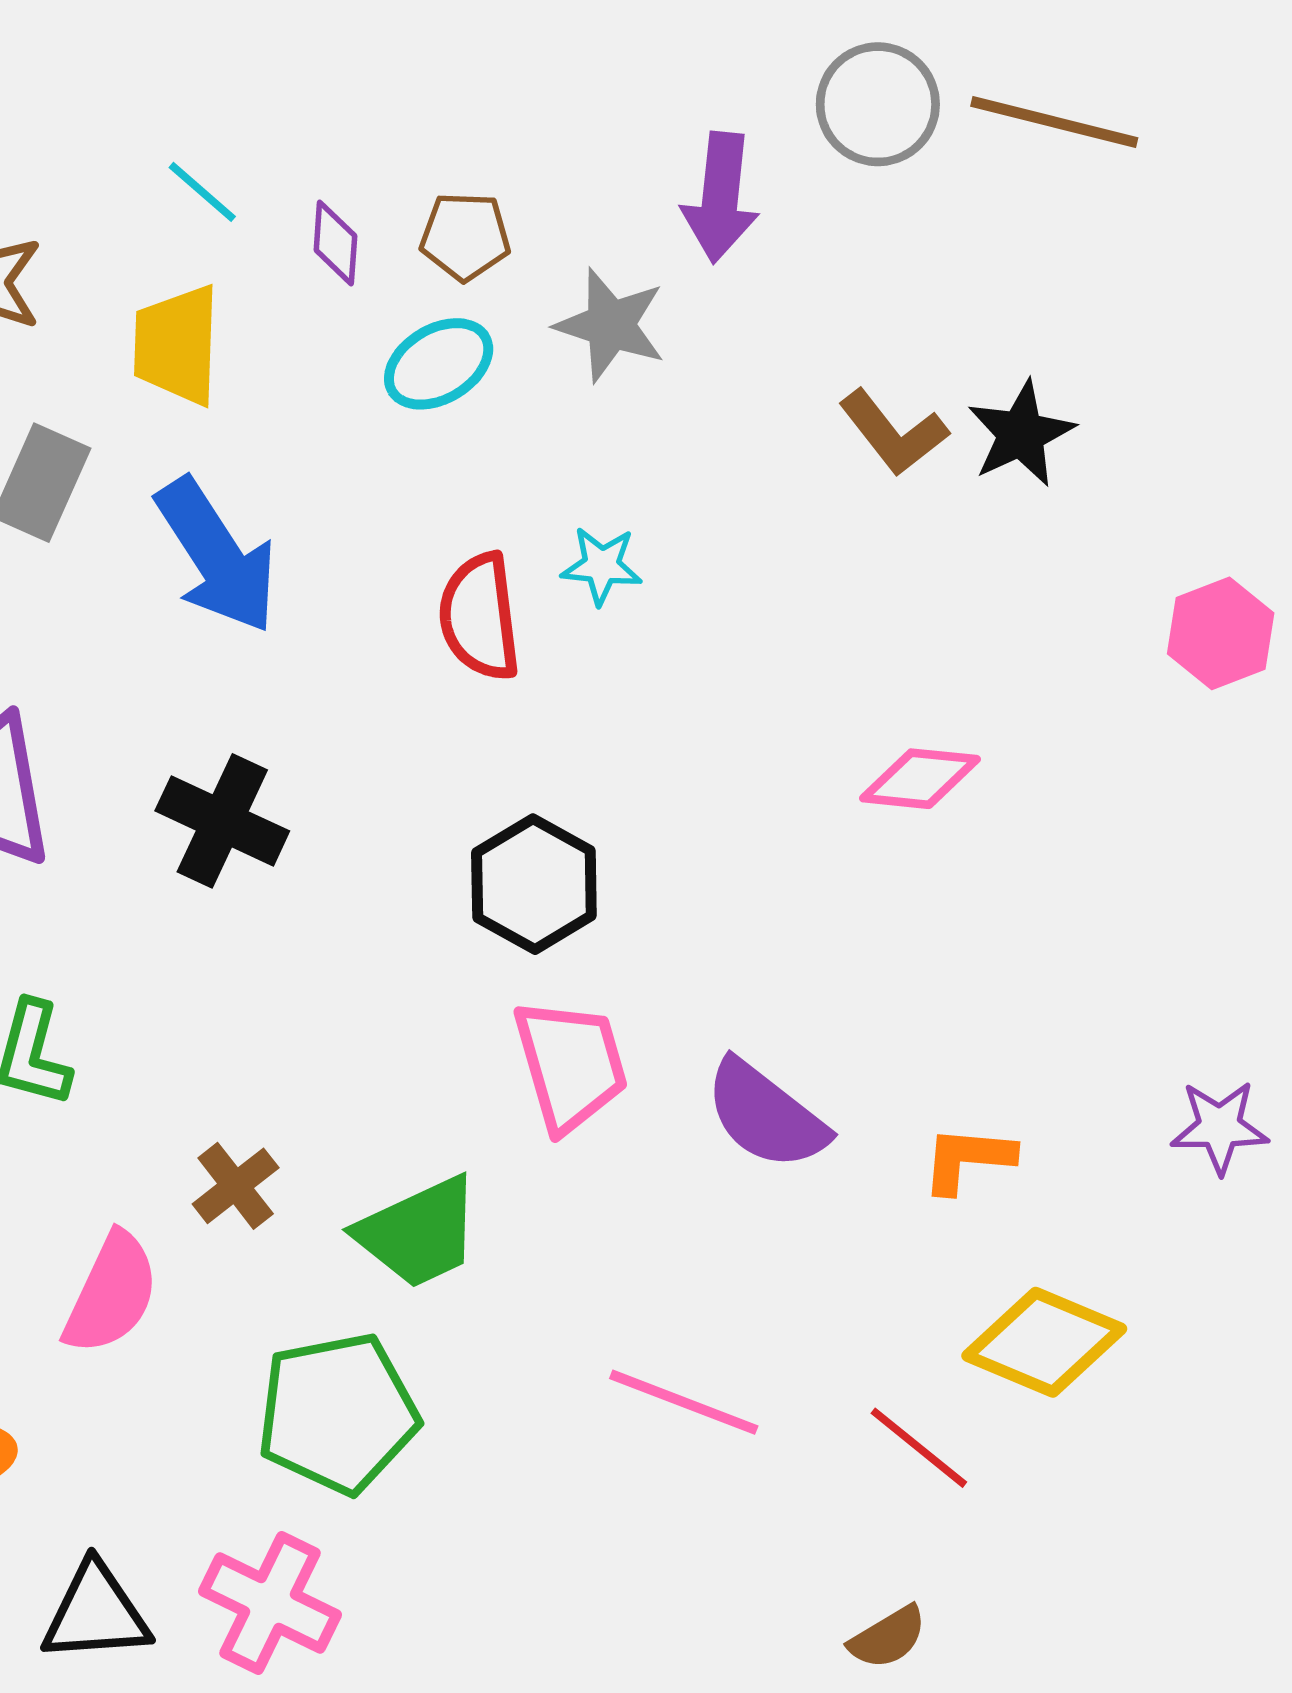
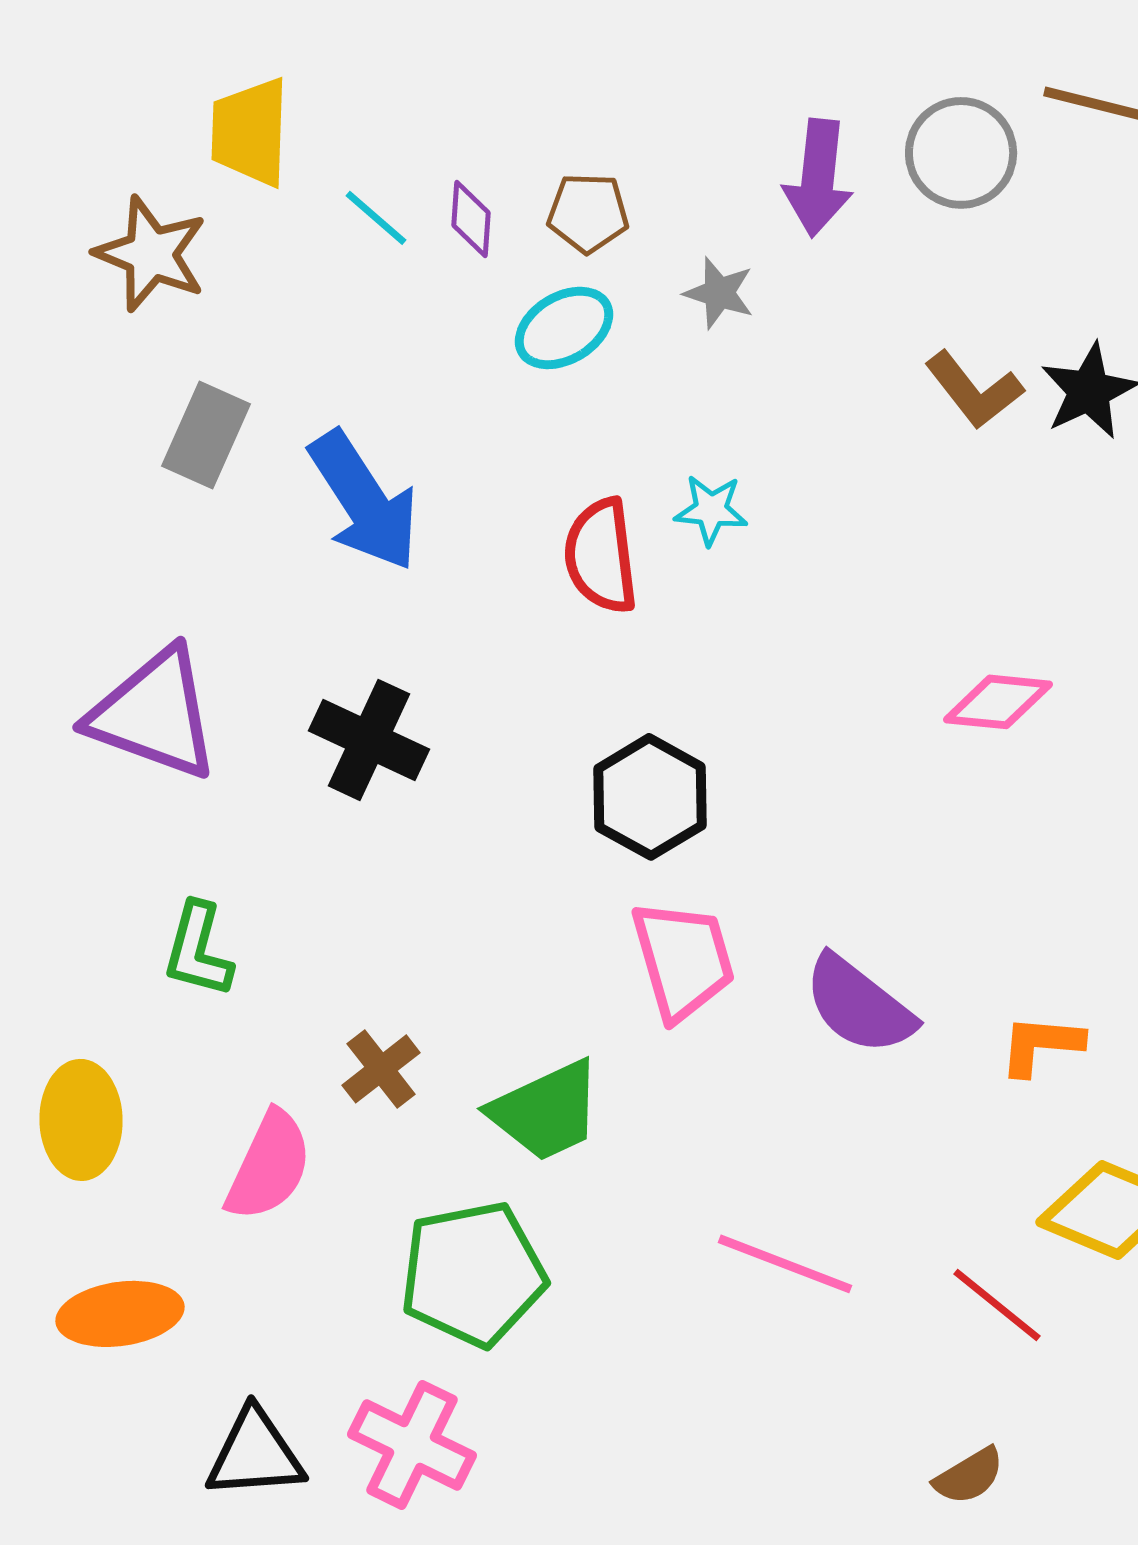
gray circle: (878, 104) -> (961, 153), moved
cyan line: (202, 192) -> (376, 218), moved
gray star: (611, 325) -> (719, 293), size x0.7
yellow trapezoid: (177, 345) -> (250, 132), moved

